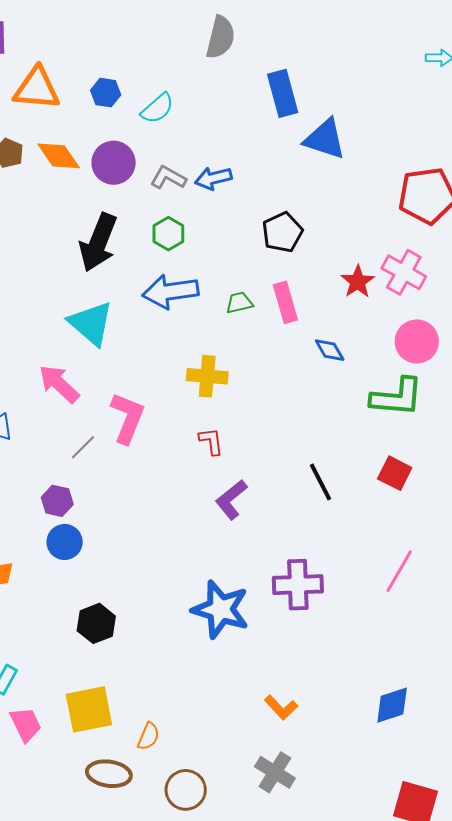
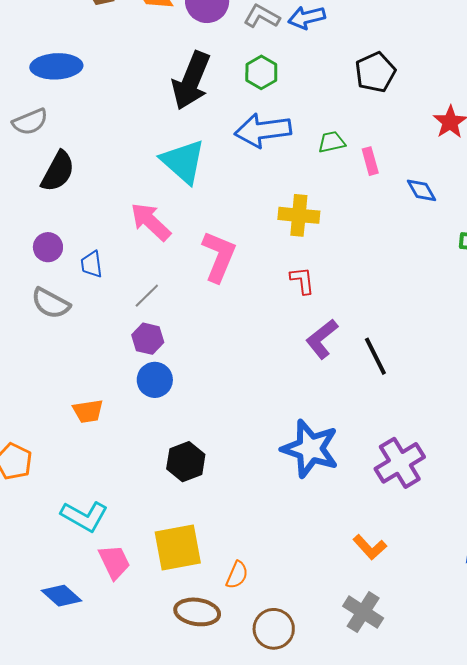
pink rectangle: (285, 302) -> (370, 161), moved, size x0.7
gray line: (83, 447) -> (147, 296), moved
black line: (321, 482) -> (375, 356), moved
purple cross: (298, 585) -> (400, 463), moved, turned -30

